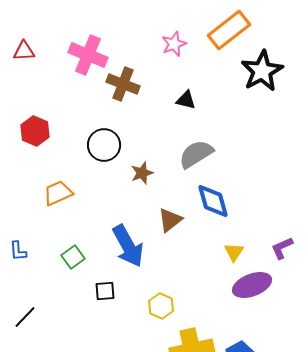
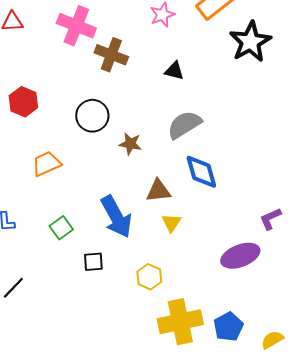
brown star: (142, 173) -> (130, 144), turned 30
brown triangle: (170, 220) -> (158, 191), turned 32
yellow triangle: (234, 252) -> (171, 223), moved

